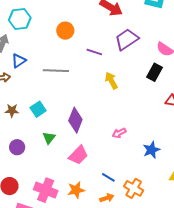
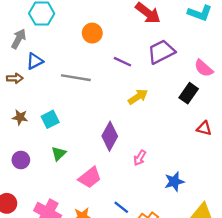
yellow arrow: (111, 81) -> (138, 97), turned 78
purple diamond: (75, 120) -> (110, 136), moved
pink arrow: (119, 133) -> (140, 158), turned -40

